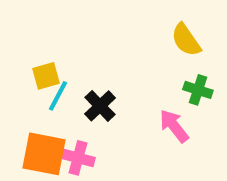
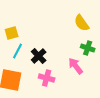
yellow square: (46, 76) -> (12, 33), moved
pink cross: (78, 158) -> (47, 78), moved

